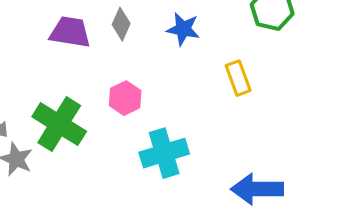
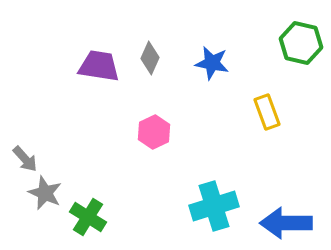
green cross: (59, 124) -> (88, 217), moved, size x0.7
cyan cross: (164, 153) -> (214, 206), moved

